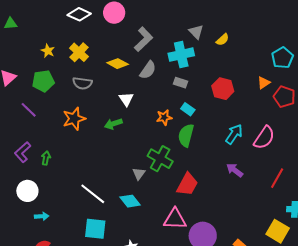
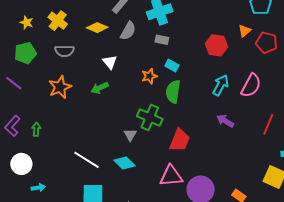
red hexagon: (223, 89) -> (216, 45), moved

